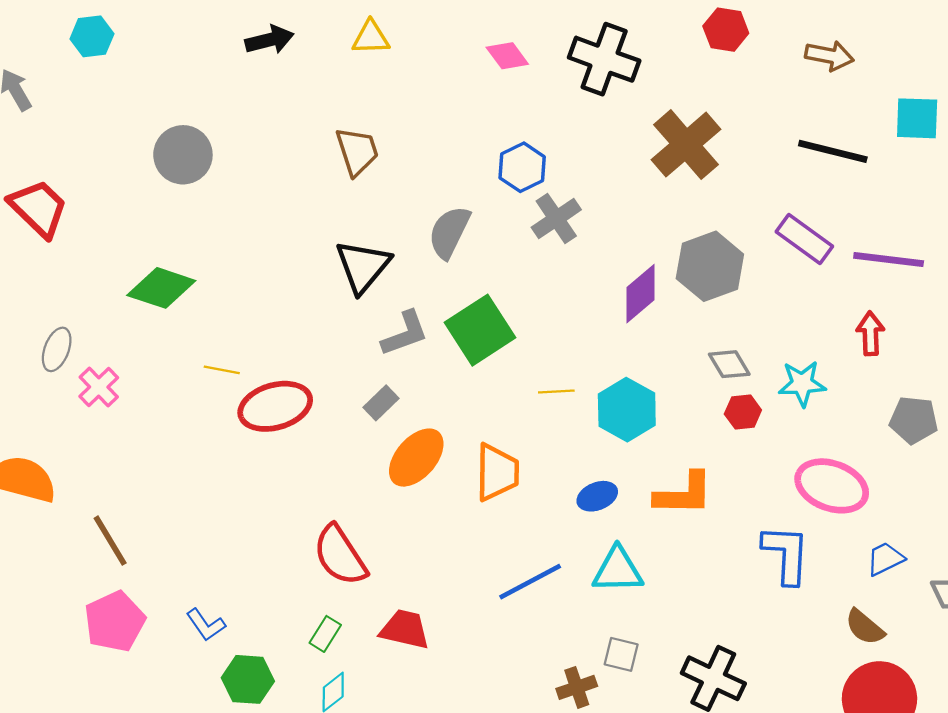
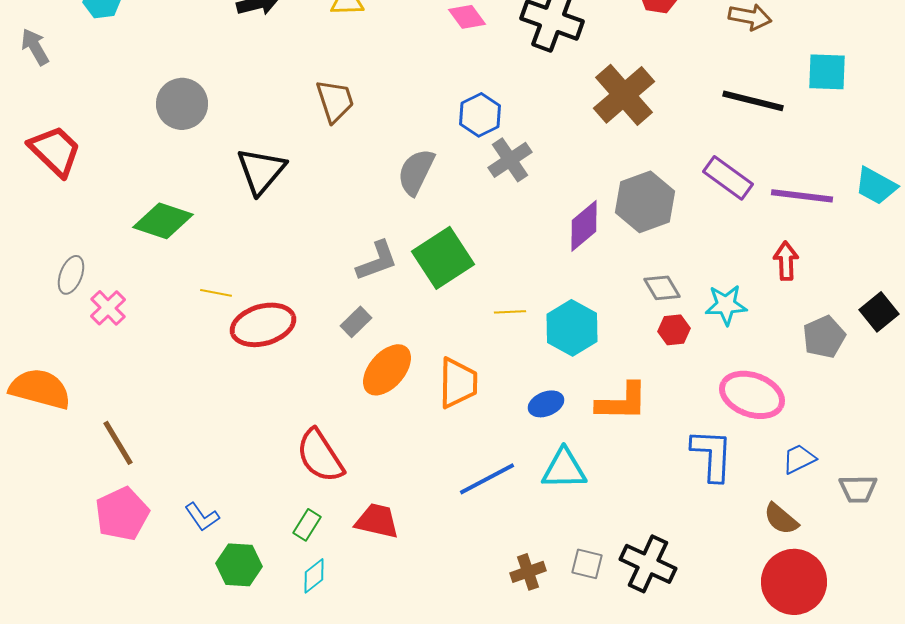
black triangle: (363, 266) -> (261, 171), moved
gray pentagon: (914, 420) -> (824, 337), turned -30
gray square: (621, 654) -> (587, 564), moved

